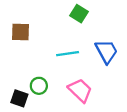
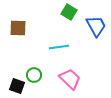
blue trapezoid: (106, 51) -> (96, 26), moved

